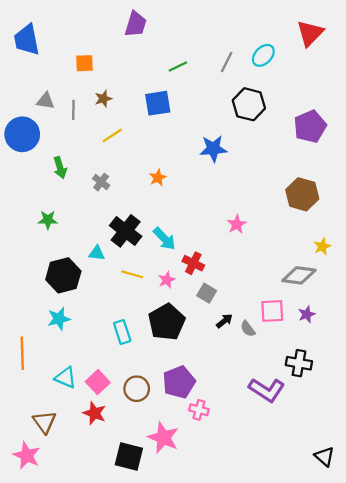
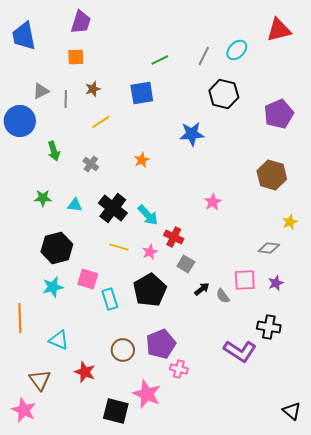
purple trapezoid: (136, 24) -> (81, 22), moved
red triangle: (310, 33) -> (279, 30), turned 32
gray triangle: (46, 101) -> (41, 91), turned -36
cyan triangle: (97, 253) -> (75, 205), moved
gray diamond: (299, 275) -> (269, 248), size x0.7
pink square: (98, 382) -> (88, 279), moved, turned -30

